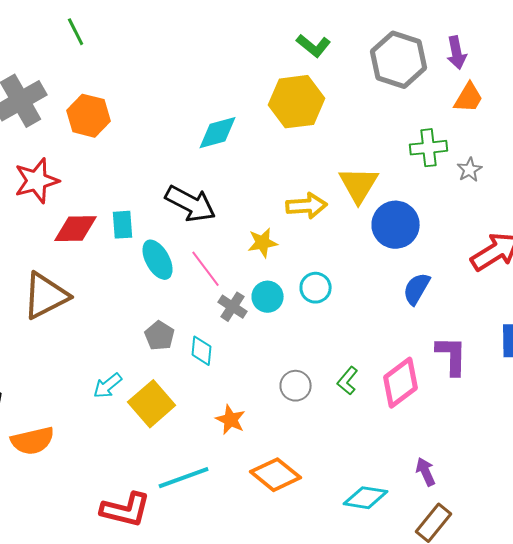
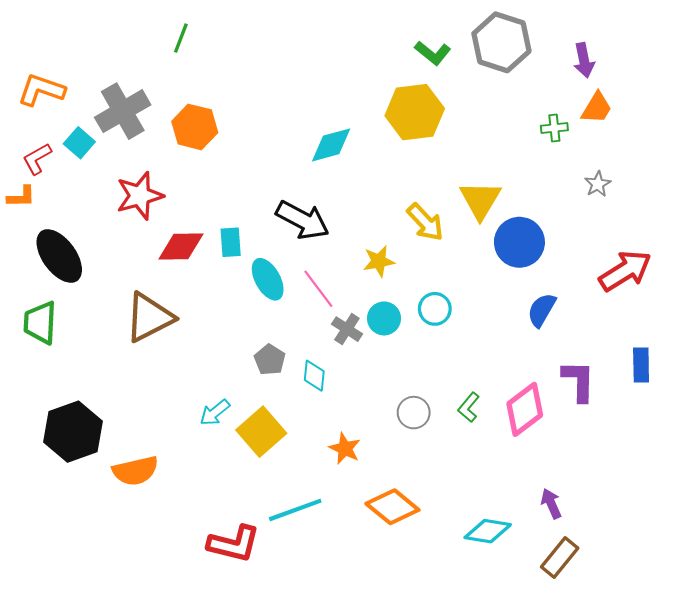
green line: (76, 32) -> (181, 38), turned 48
gray hexagon: (399, 60) -> (501, 42), moved
green cross: (429, 148) -> (554, 128), moved, size x0.7
yellow arrow: (307, 206) -> (425, 222), turned 51

